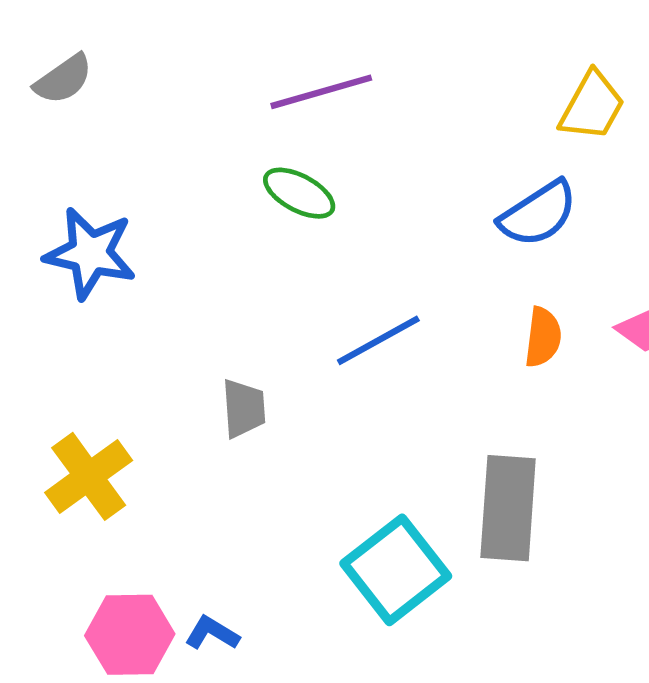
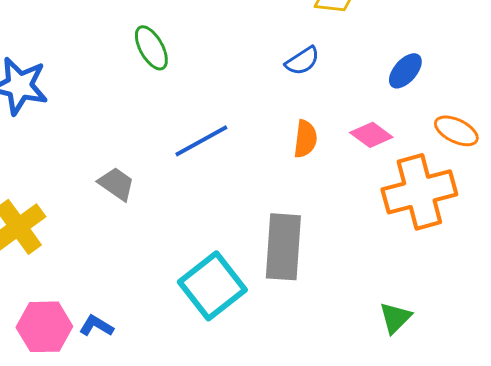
green ellipse: (299, 193) -> (151, 48), turned 33
blue semicircle: (538, 214) -> (302, 61), size x0.7
gray trapezoid: (244, 408) -> (116, 184), turned -51

